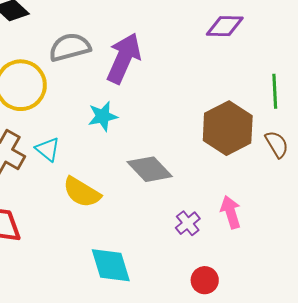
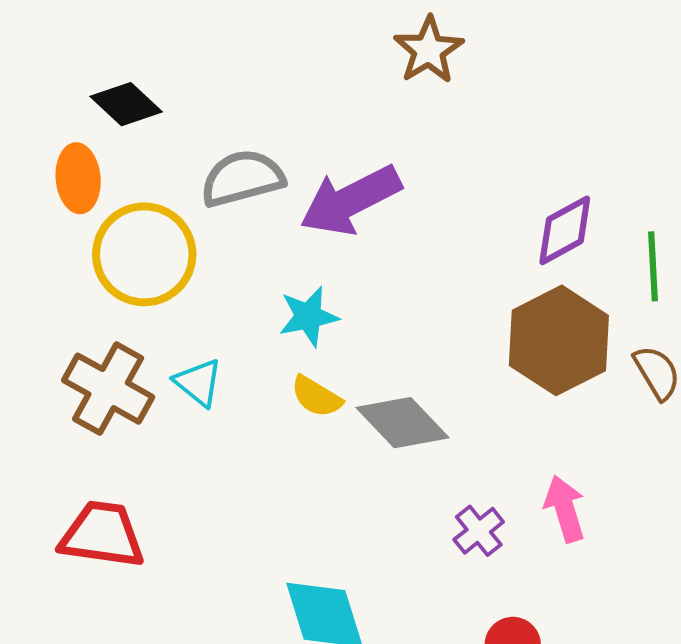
purple diamond: (225, 26) -> (565, 230), moved, turned -30
purple arrow: (124, 58) -> (351, 200), turned -141
yellow semicircle: (82, 192) -> (316, 397), moved, size x0.7

